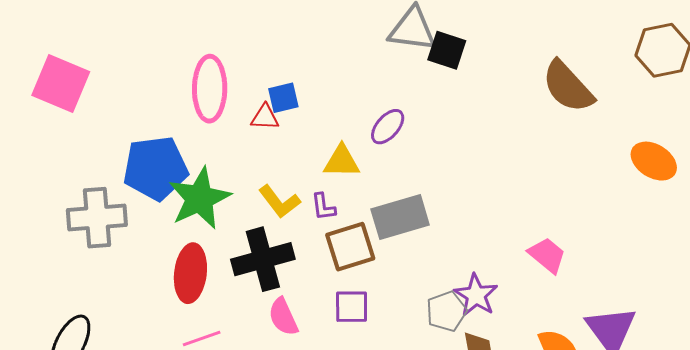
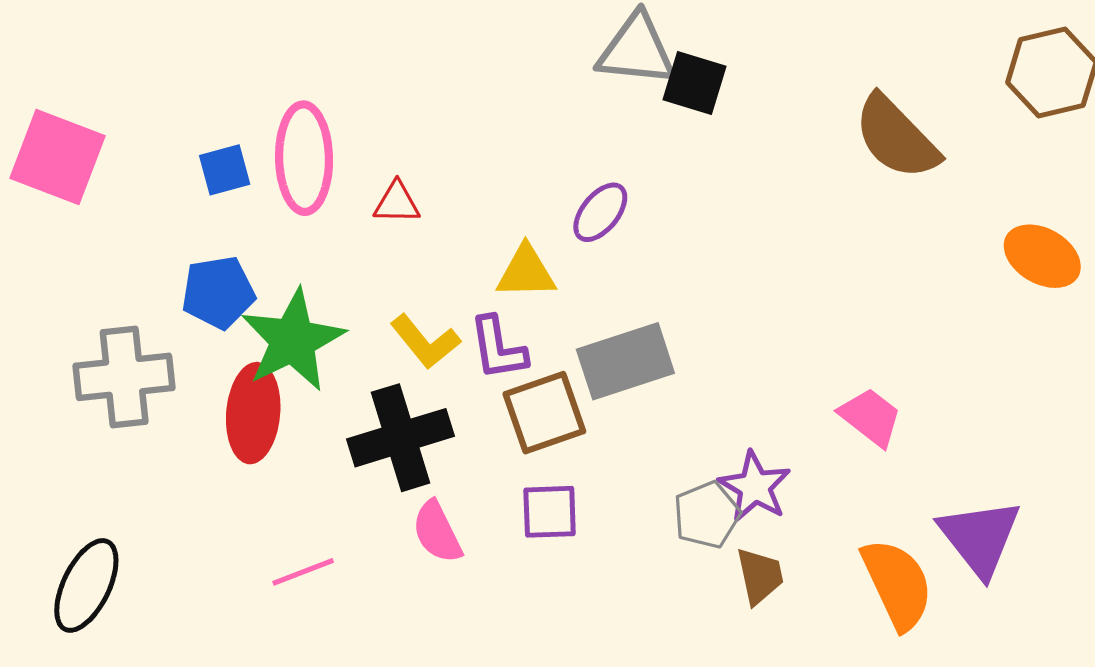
blue square: (283, 98) -> (225, 170), moved
blue pentagon: (155, 168) -> (218, 292), size x0.7
purple L-shape: (323, 207) -> (498, 348), size x1.4
red ellipse: (190, 273) -> (253, 413), moved

